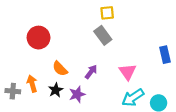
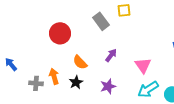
gray rectangle: (103, 35) -> (101, 21), moved
purple arrow: (91, 72) -> (111, 55), moved
purple star: (77, 94) -> (108, 86), moved

